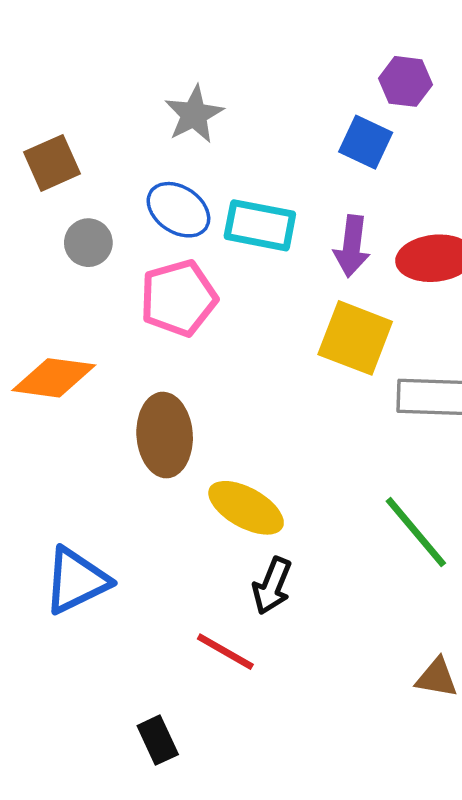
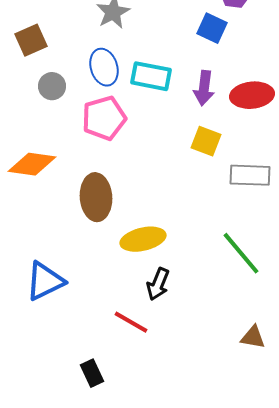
blue ellipse: (178, 210) -> (104, 67), turned 39
yellow square: (355, 338) -> (206, 141), size x0.7
yellow ellipse: (246, 508) -> (143, 239), turned -42

